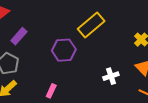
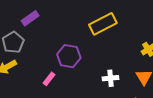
purple hexagon: (64, 50) -> (69, 56), moved

